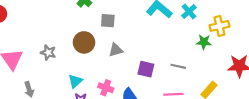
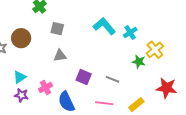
yellow cross: (219, 26) -> (155, 50), turned -36
brown circle: (84, 42) -> (21, 38), moved
pink cross: (106, 88) -> (45, 87), turned 32

